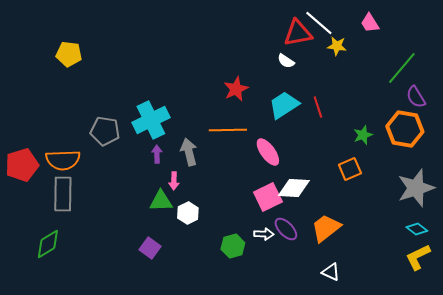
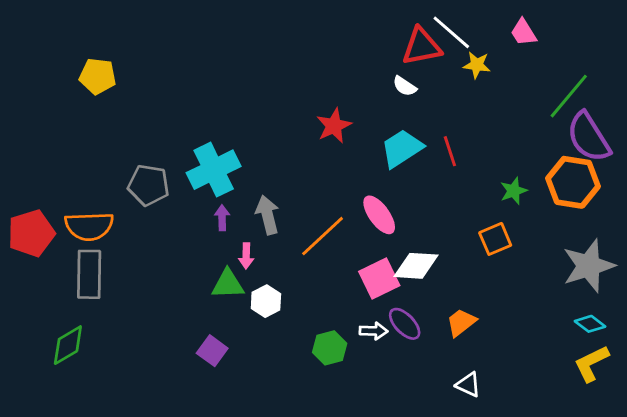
purple semicircle: (416, 97) -> (589, 137), size x1.6
orange line: (228, 130) -> (323, 236), moved, turned -42
orange trapezoid: (326, 228) -> (461, 322), size x0.7

